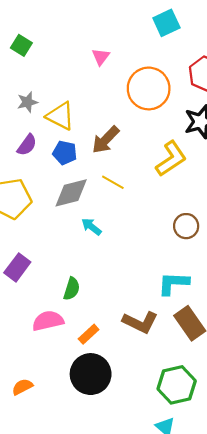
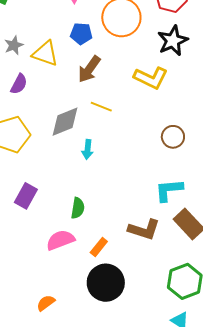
blue pentagon: (65, 153) -> (81, 34), moved
yellow L-shape: (171, 159) -> (151, 78), turned 68
cyan arrow: (91, 227) -> (88, 149), turned -114

